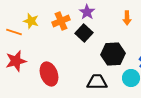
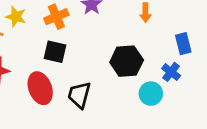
black square: (84, 33) -> (55, 52), moved, turned -30
black trapezoid: (97, 82) -> (79, 95), moved, turned -75

